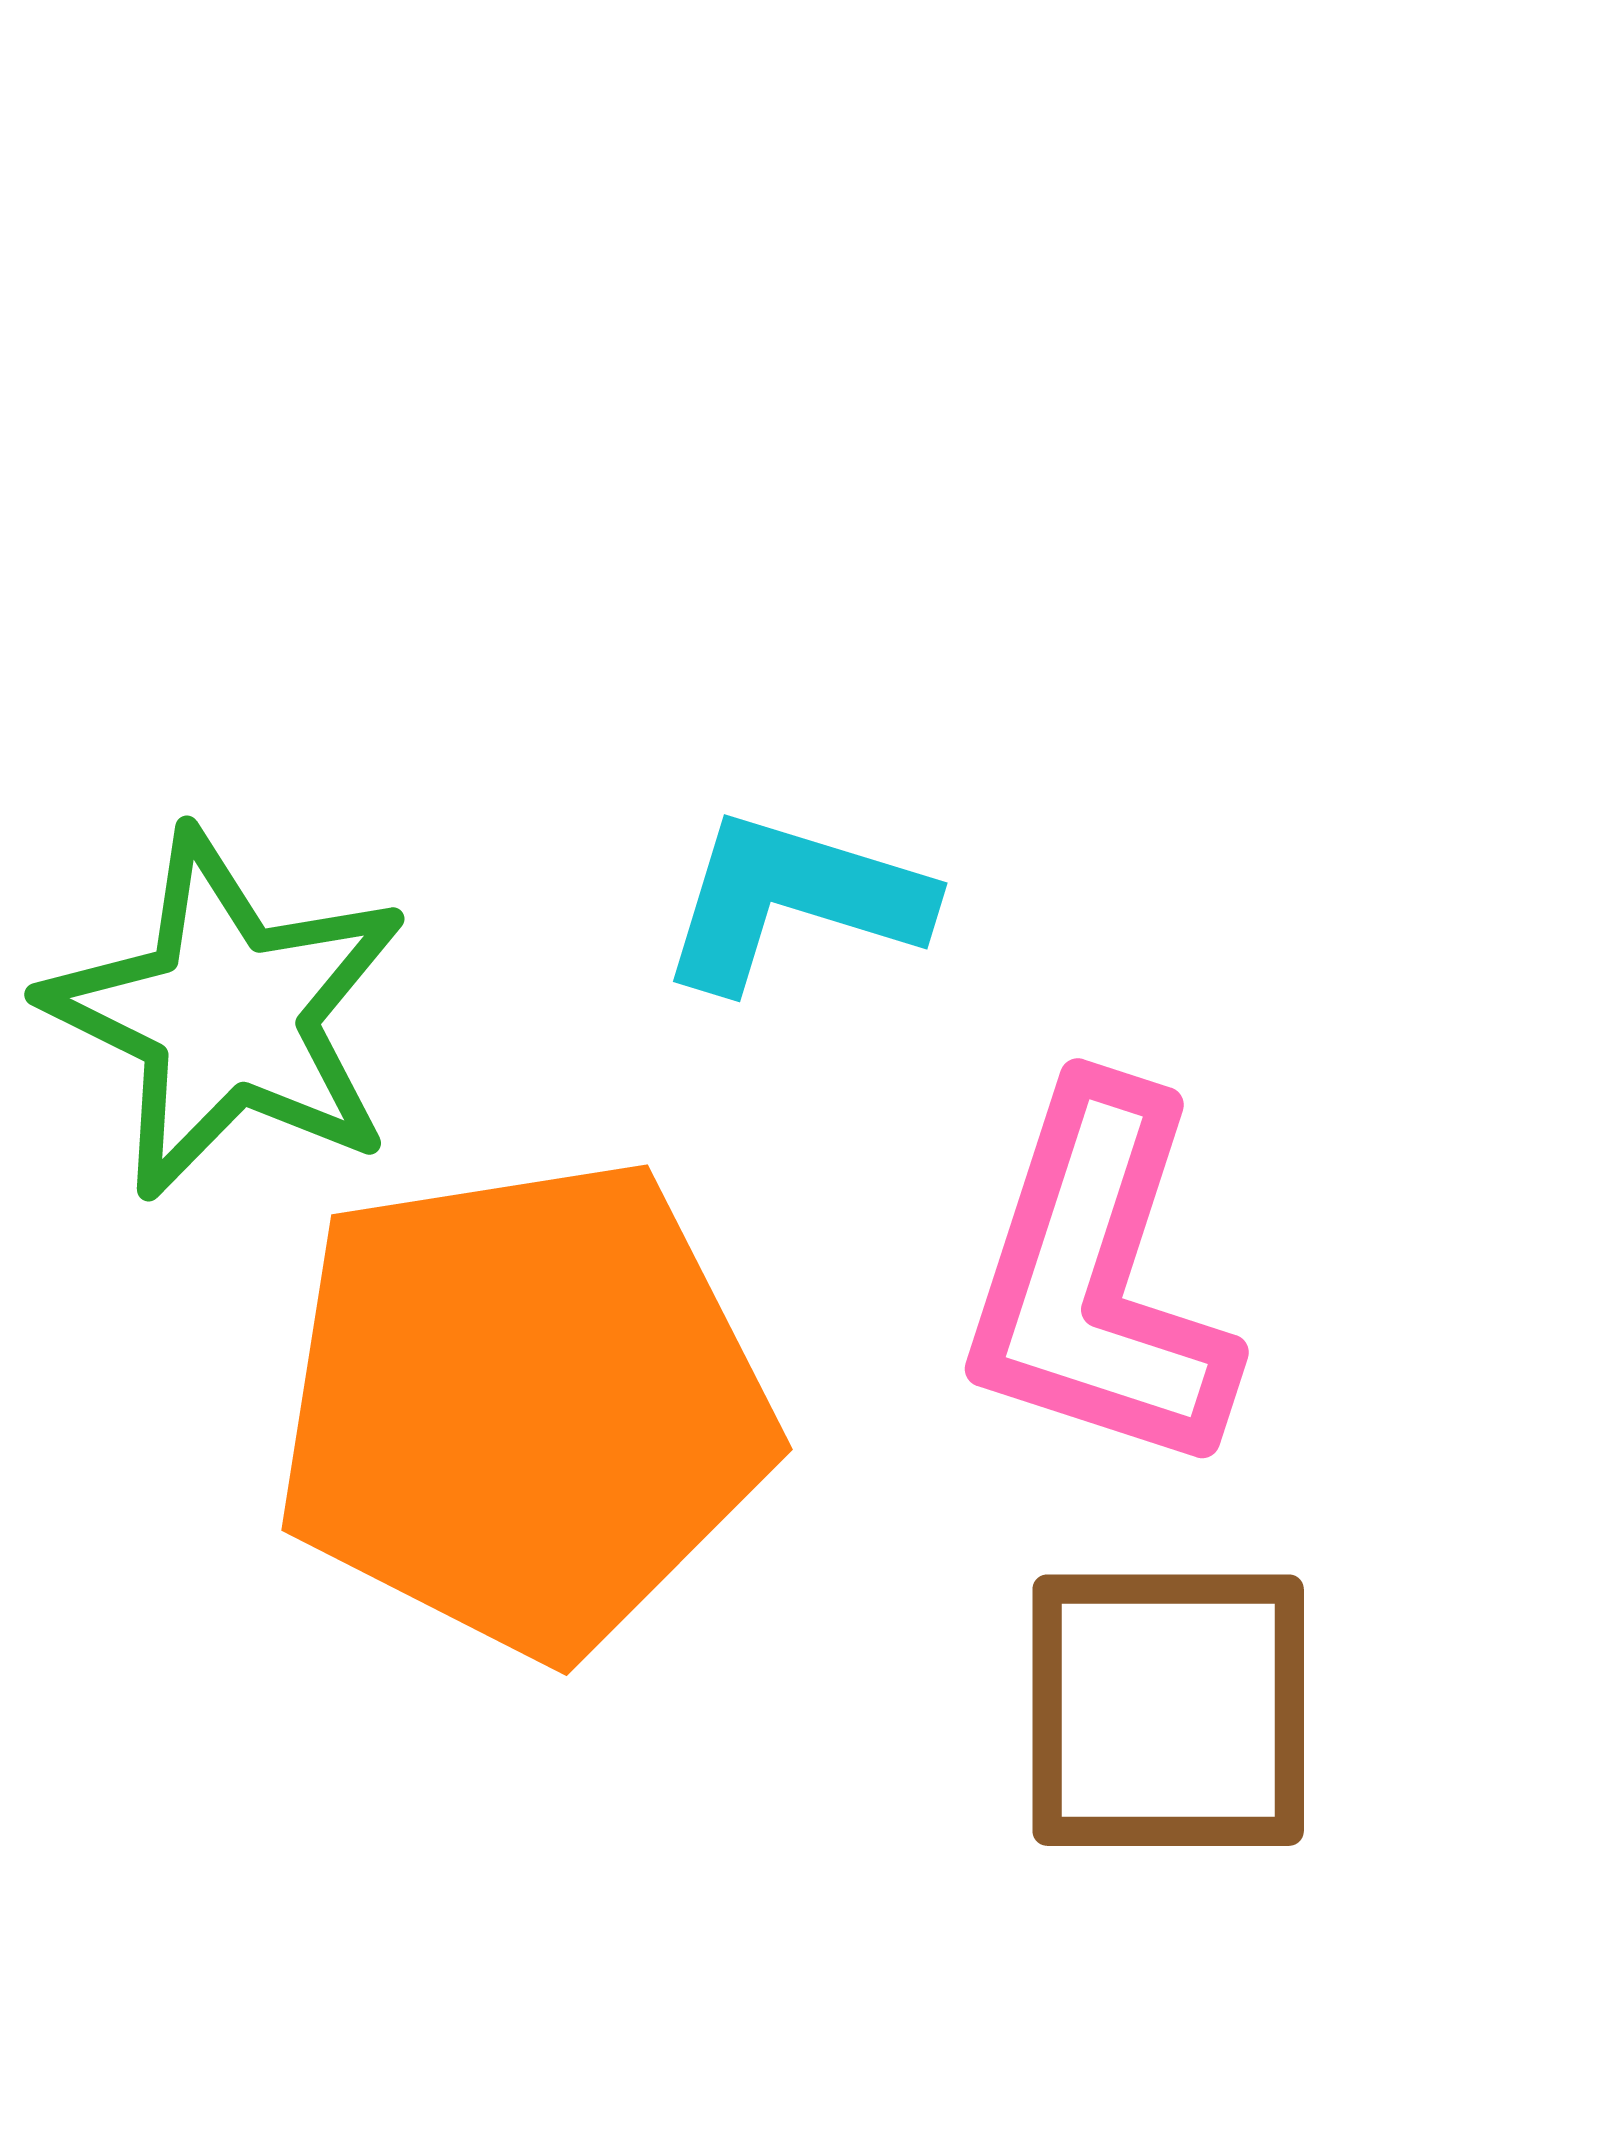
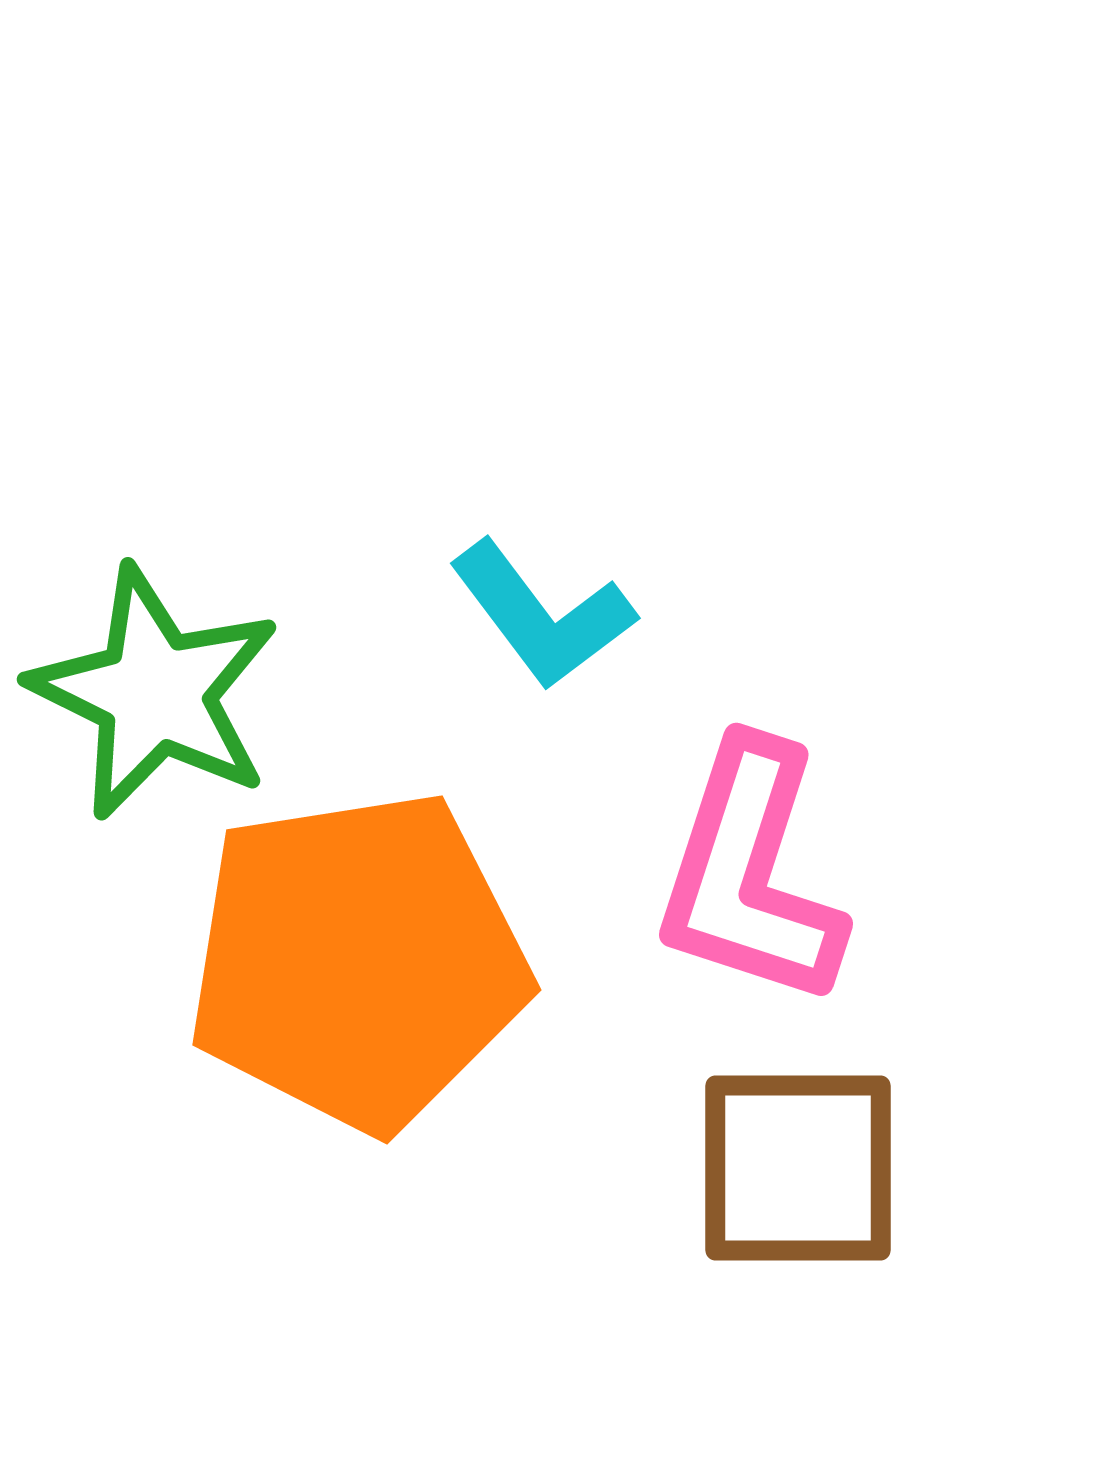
cyan L-shape: (793, 900) -> (542, 615), turned -144

